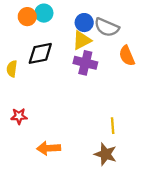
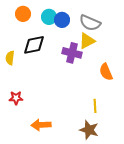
cyan circle: (44, 13) -> (49, 17), moved
blue circle: (84, 23) -> (62, 20), moved
yellow triangle: (82, 40) -> (87, 41), moved
orange semicircle: (127, 56) -> (106, 72), moved

